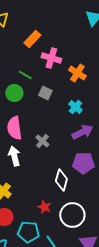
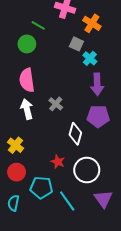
gray square: (45, 93) -> (76, 44), moved
purple arrow: (82, 132) -> (97, 84), turned 115
gray cross: (42, 141) -> (56, 104), moved

